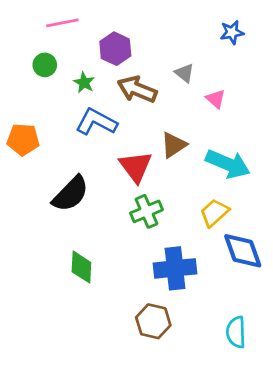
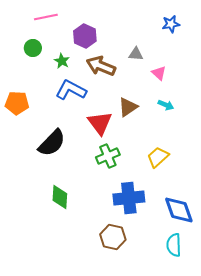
gray triangle: (184, 73) -> (136, 54), turned -35
cyan arrow: (228, 164) -> (166, 105), moved, size x0.5
blue diamond: (243, 251) -> (179, 210), moved

